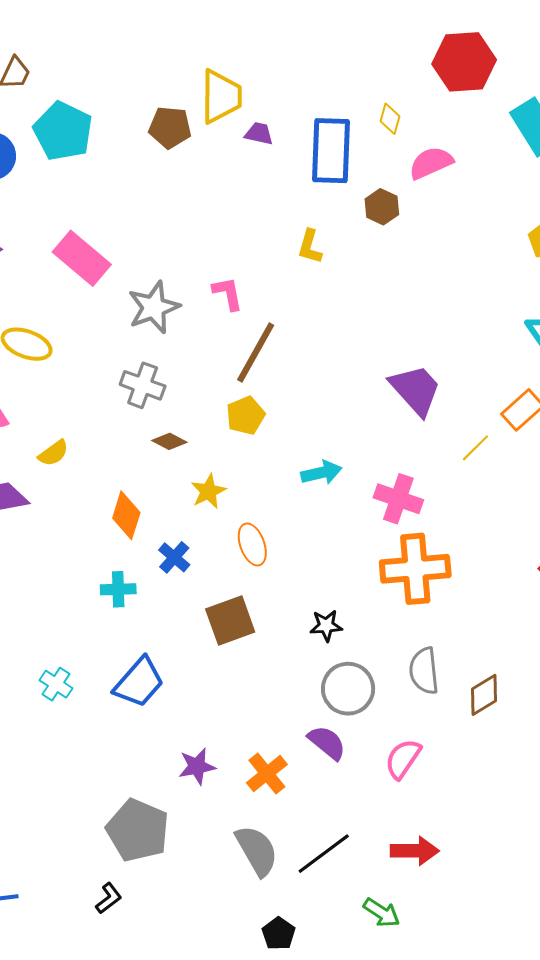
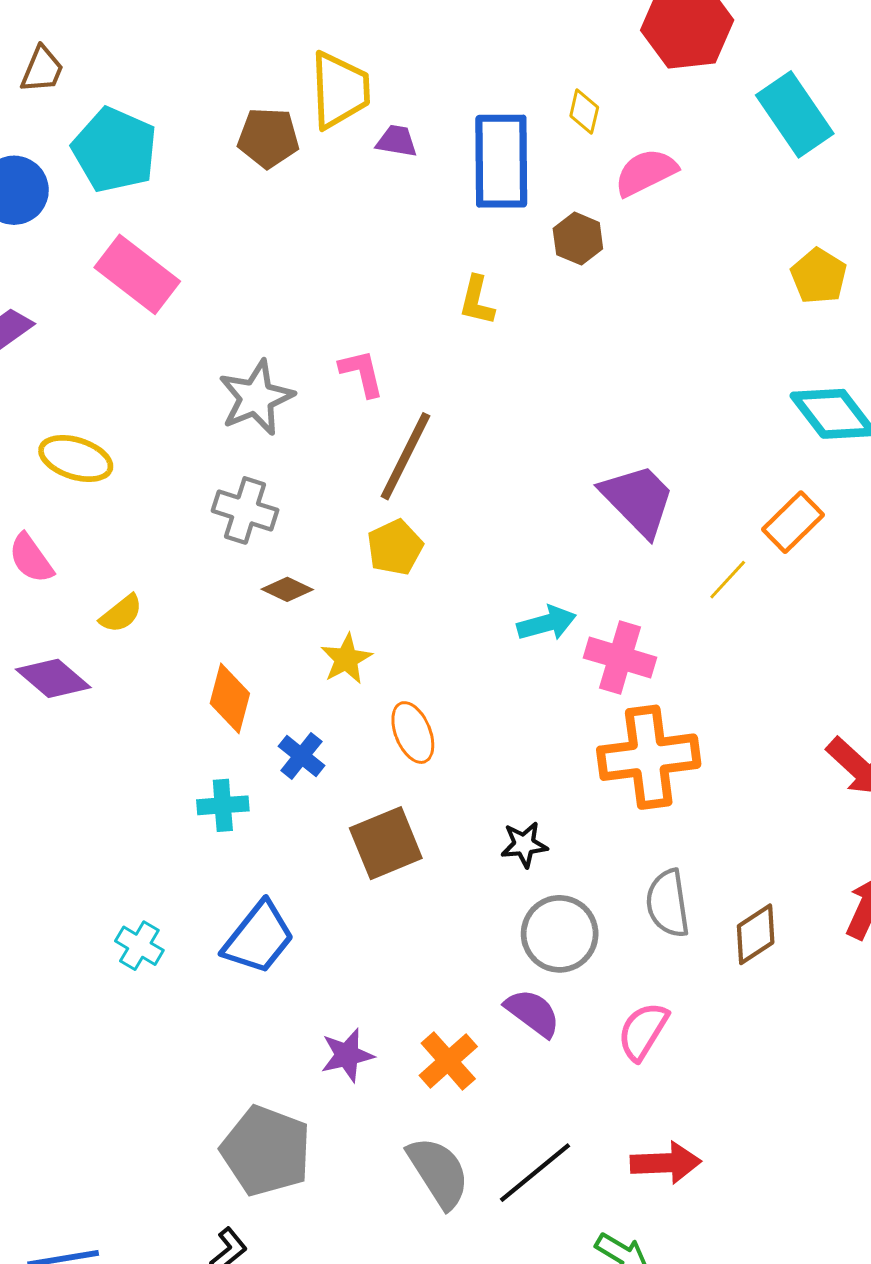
pink rectangle: (82, 258) -> (137, 274), moved
cyan arrow: (321, 473) -> (547, 623), moved

